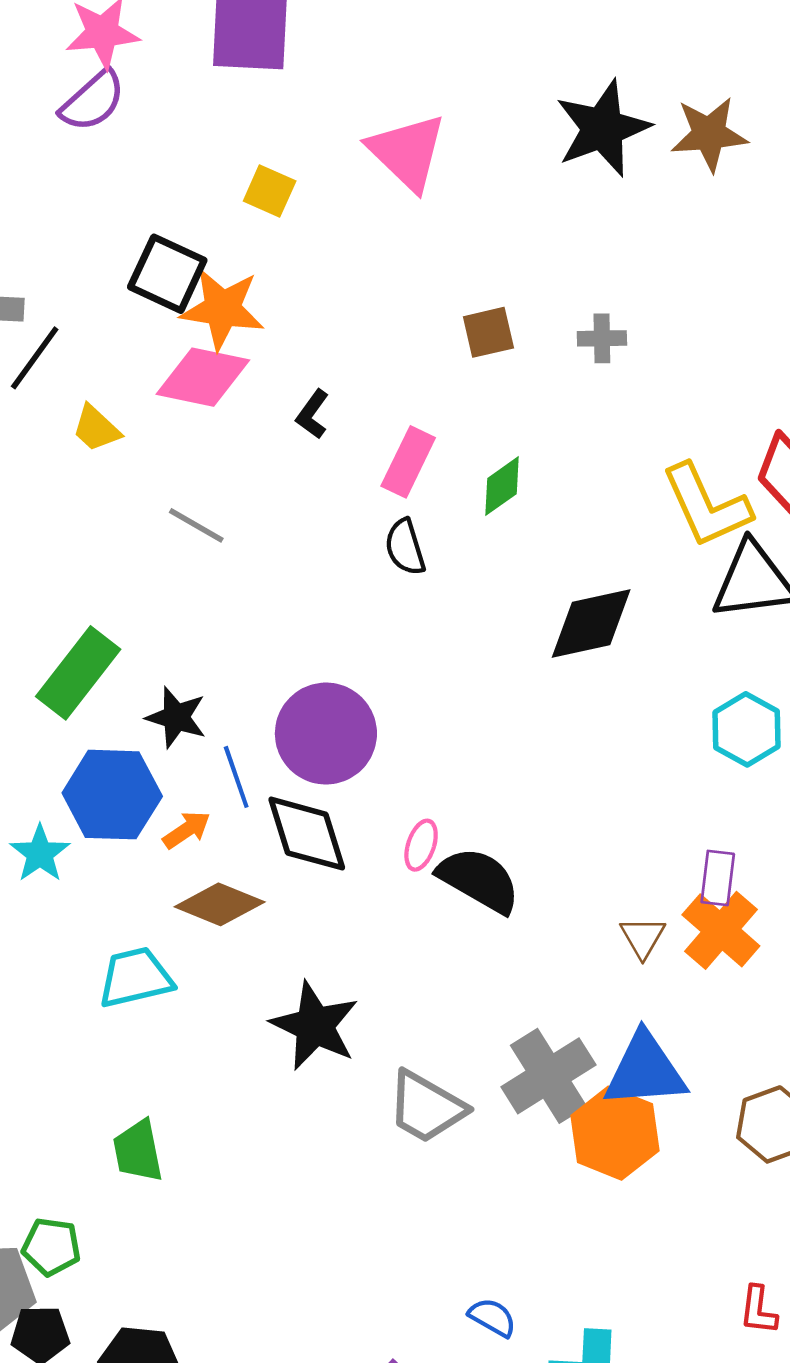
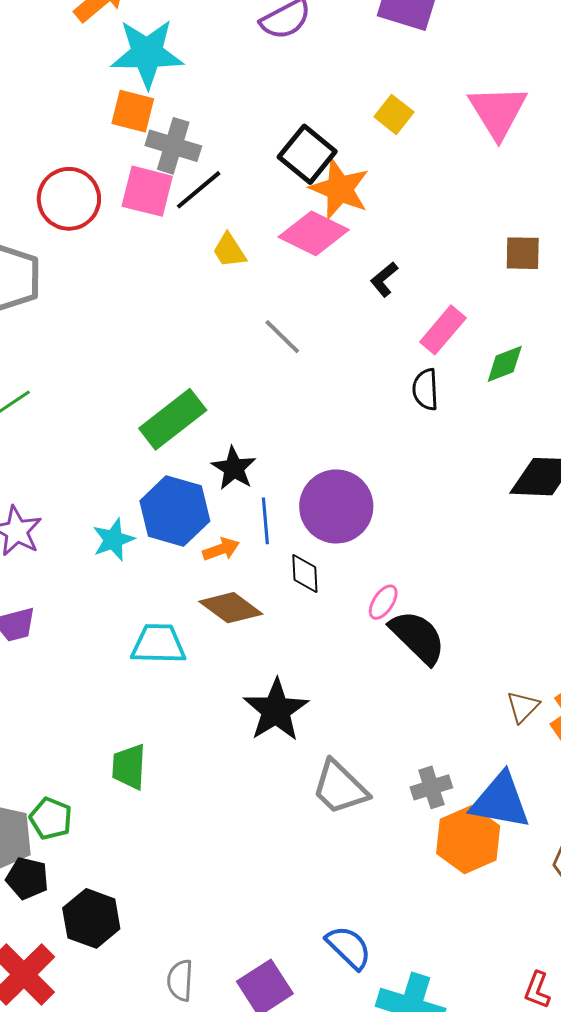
black diamond: (307, 834) -> (305, 573), size x0.6
gray cross: (548, 1076) -> (431, 787), size x0.6
blue semicircle: (492, 1317) -> (349, 947), size x1.4

